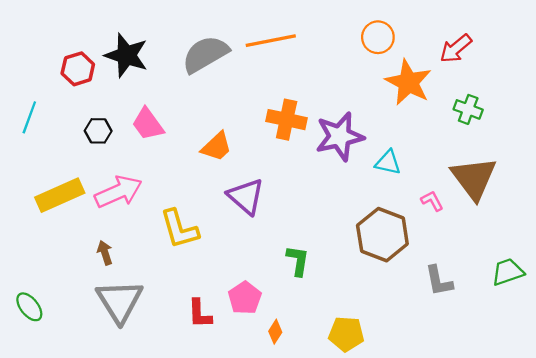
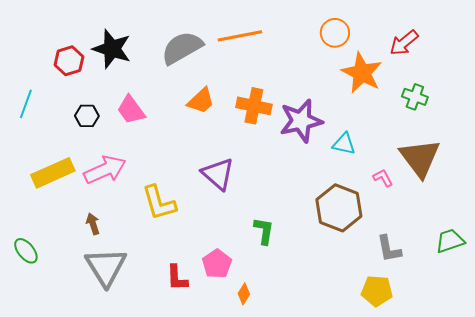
orange trapezoid: (217, 147) -> (201, 101), moved
green ellipse: (29, 307) -> (26, 251), moved
yellow pentagon: (346, 334) -> (377, 291), moved

